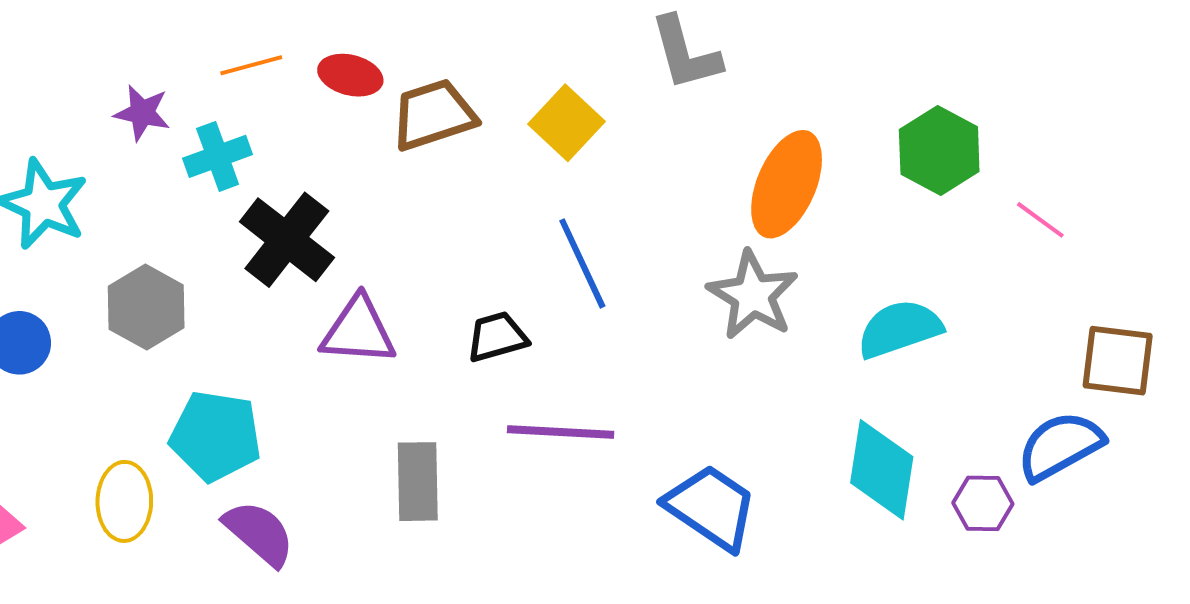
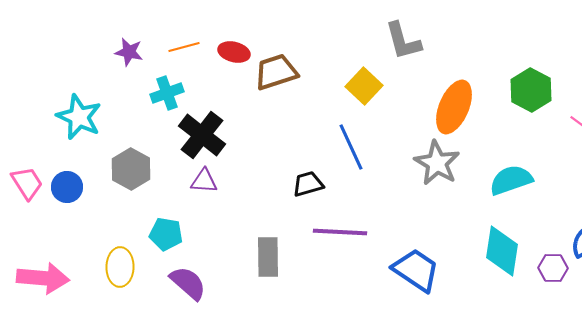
purple star: (142, 113) -> (129, 52), moved
yellow square: (566, 123) -> (364, 86), moved
purple triangle: (358, 331) -> (204, 181), moved, size x0.7
cyan pentagon: (216, 436) -> (166, 234), size x0.7

